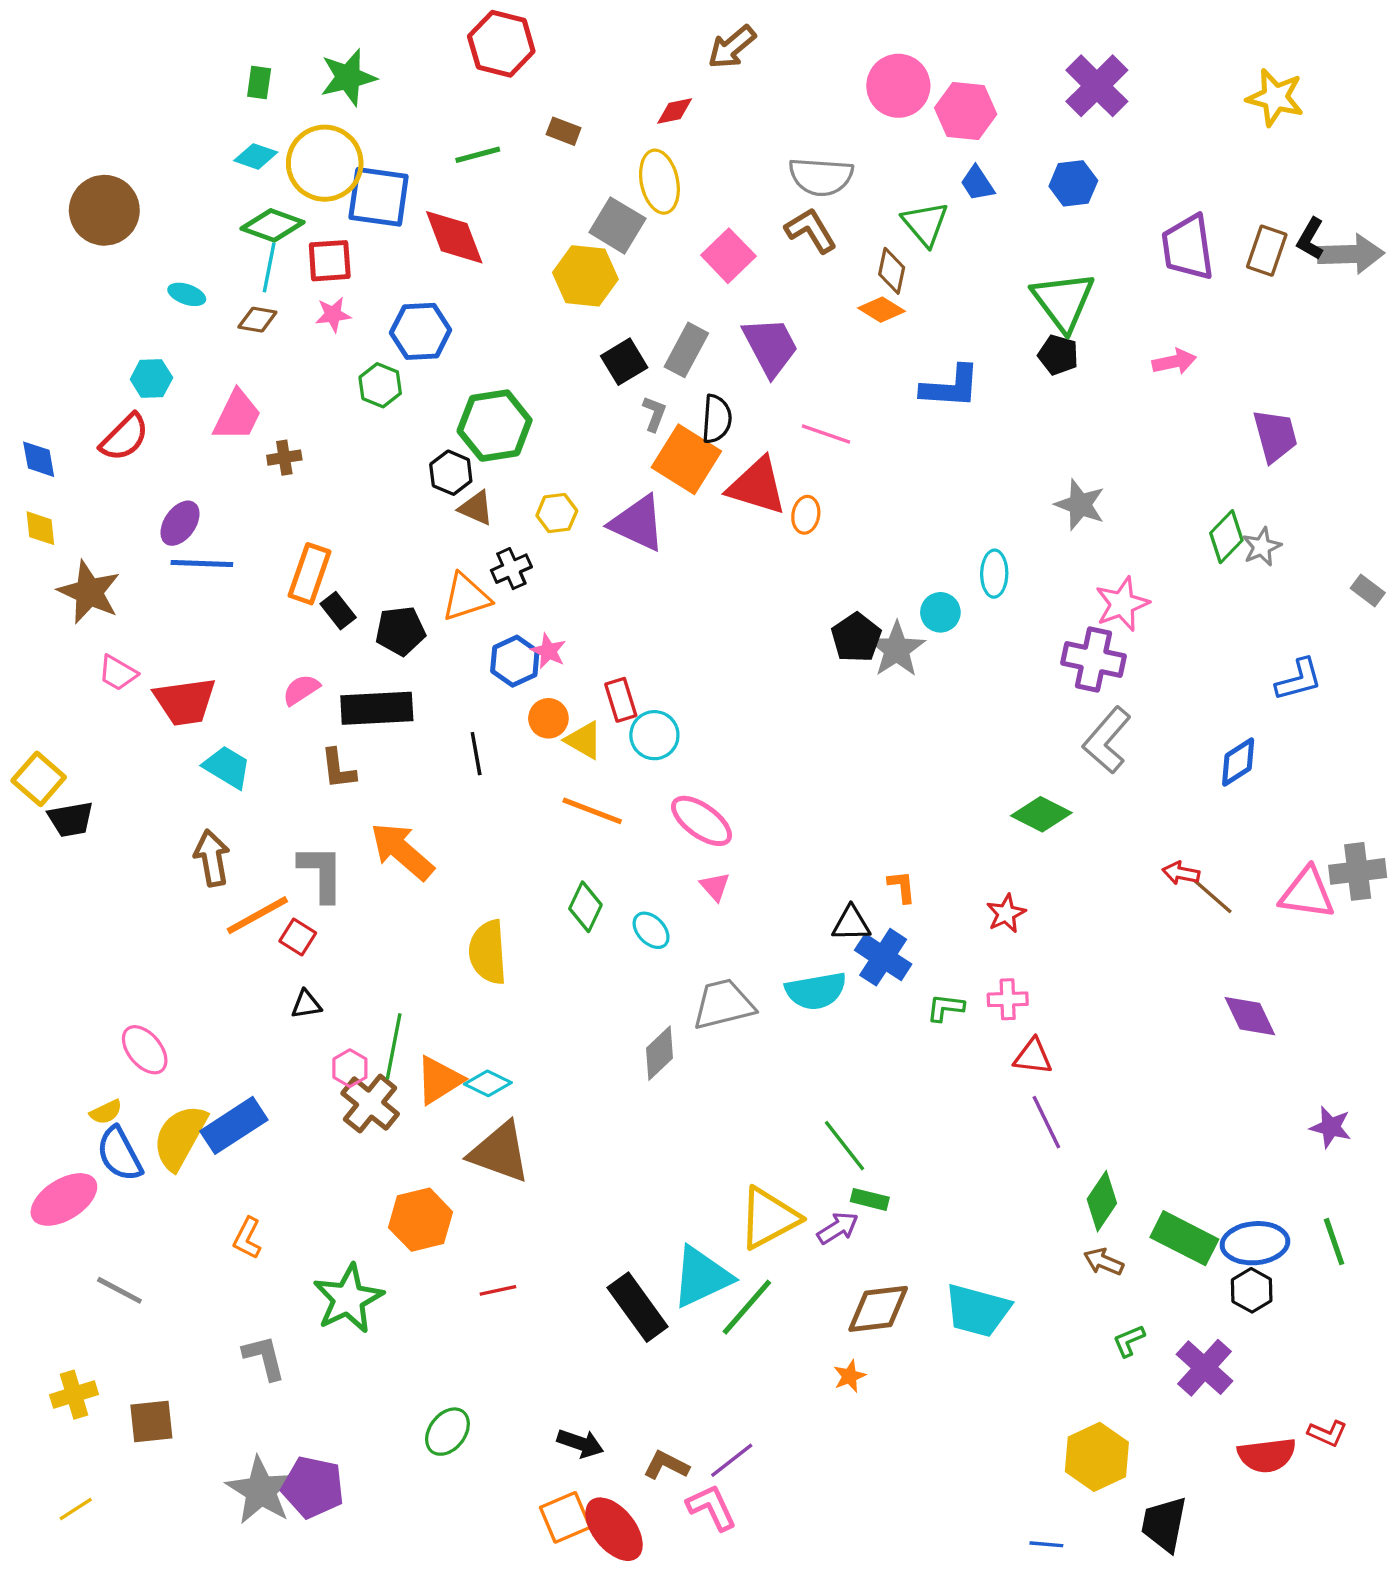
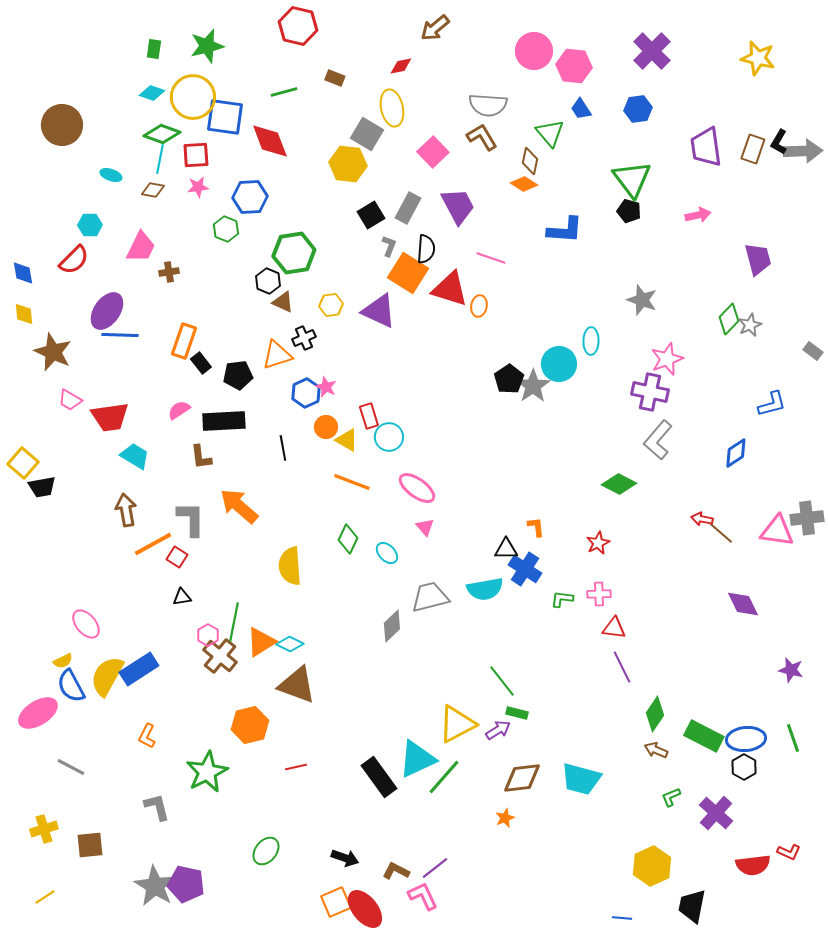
purple ellipse: (180, 523) -> (107, 311), size x1.4
cyan circle: (940, 612) -> (559, 364), size x1.5

